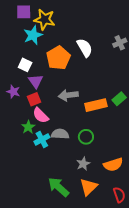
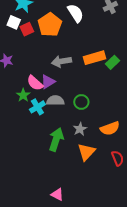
white square: (25, 65) -> (14, 22), moved
purple triangle: (36, 81) -> (48, 82), moved, turned 35
red square: (34, 99) -> (27, 29), moved
orange rectangle: (96, 105) -> (94, 58), moved
green arrow: (58, 187) -> (56, 140), moved, turned 70

